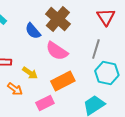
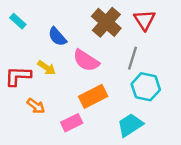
brown cross: (58, 19) -> (106, 22), moved
yellow arrow: (30, 73) -> (47, 68), moved

